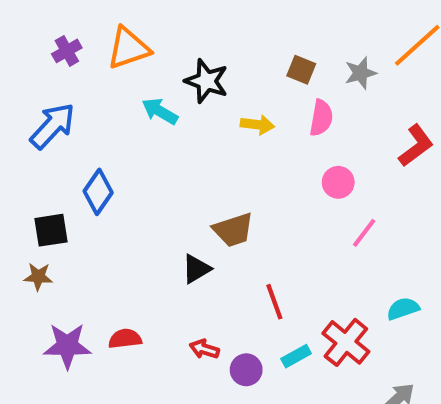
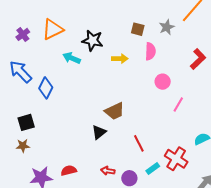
blue arrow: (53, 126) -> (20, 72), turned -80
blue diamond: (98, 192) -> (46, 88), moved

